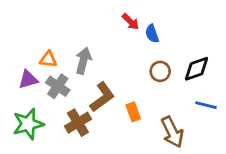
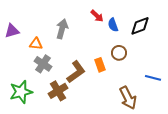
gray arrow: (83, 61) -> (62, 29), moved
black diamond: (197, 69) -> (140, 26), moved
purple triangle: (28, 80) -> (12, 31), moved
orange rectangle: (133, 112) -> (100, 65), moved

